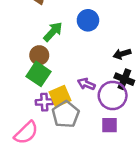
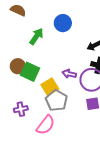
brown circle: (39, 55) -> (18, 66), moved
purple cross: (44, 102) -> (21, 109), moved
pink semicircle: (26, 133) -> (46, 125), moved

